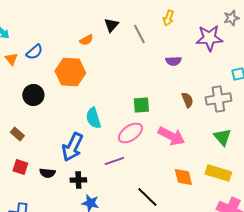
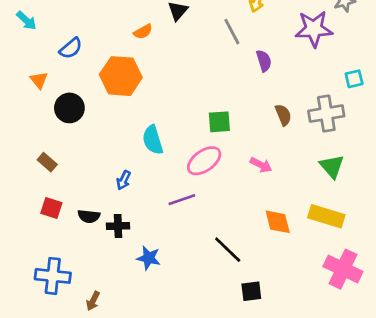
gray line: (139, 34) -> (232, 32), moved
orange triangle: (11, 59) -> (39, 80), moved
purple semicircle: (173, 61) -> (264, 61), turned -105
pink arrow: (171, 136) -> (261, 165), size x0.6
blue arrow: (72, 147) -> (124, 180), size x0.5
black cross: (78, 180) -> (118, 226), moved

